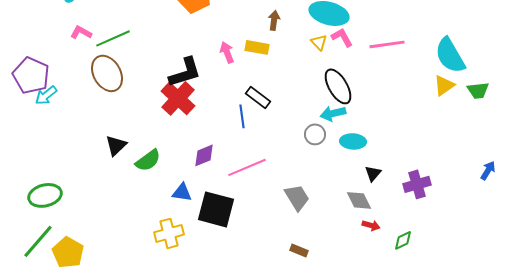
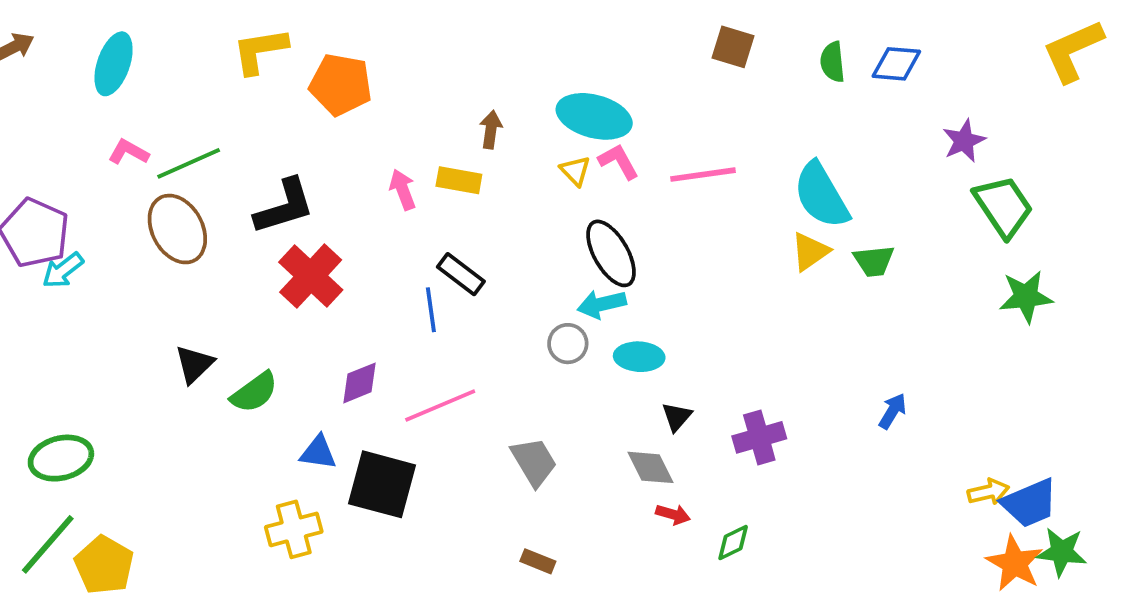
black L-shape: (185, 72) -> (284, 207), moved

